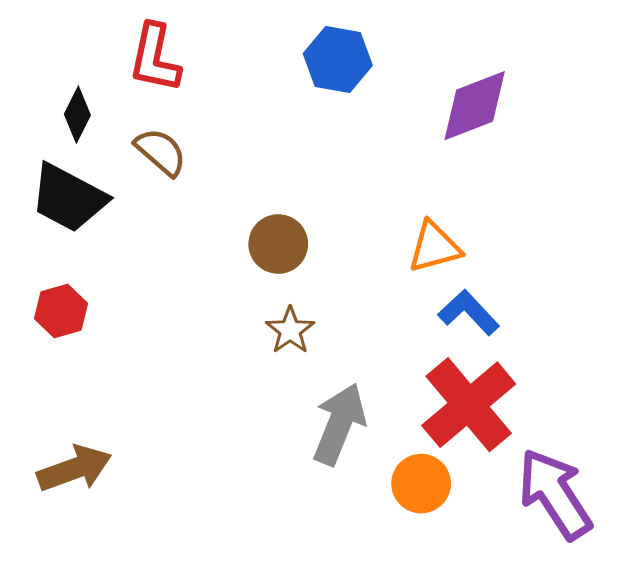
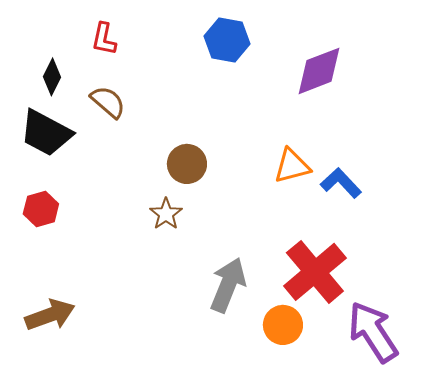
red L-shape: (155, 58) -> (104, 39), size x0.7
blue L-shape: (469, 312) -> (341, 183), moved
brown star: (290, 330) -> (166, 214), moved

